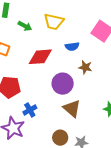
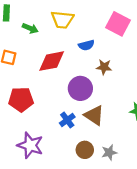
blue cross: (30, 110) -> (67, 120), moved

